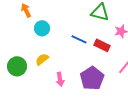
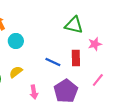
blue line: (79, 39) -> (53, 62), moved
red rectangle: (102, 45) -> (76, 58), turned 63

